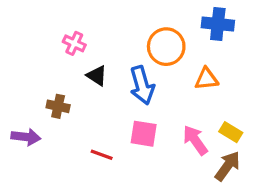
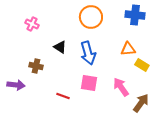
pink cross: (74, 43) -> (32, 24), moved
orange circle: (166, 47) -> (91, 17), moved
yellow rectangle: (231, 132) -> (142, 65), moved

